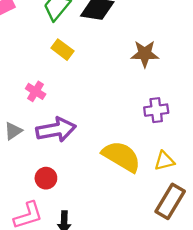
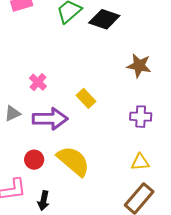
yellow rectangle: (62, 50) -> (86, 98), moved
yellow semicircle: (121, 156) -> (73, 161), moved

